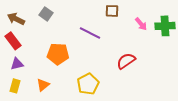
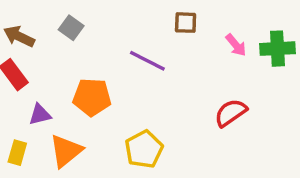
red semicircle: (126, 61) -> (231, 113), moved
purple triangle: (17, 64) -> (40, 114), moved
orange triangle: (43, 85) -> (66, 151), size x1.5

